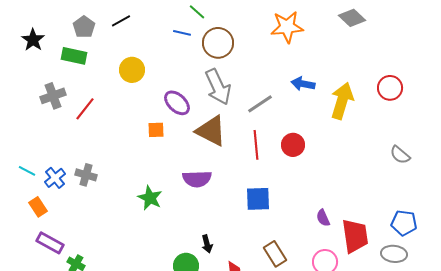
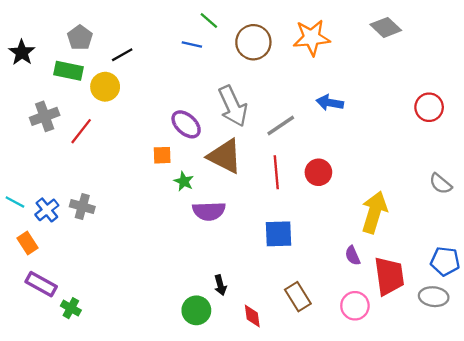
black line: (121, 21) -> (122, 55), moved
brown circle: (218, 43) -> (253, 42), moved
yellow circle: (132, 70) -> (105, 87), moved
yellow arrow: (342, 101) -> (374, 212), moved
green star: (150, 198) -> (184, 181), moved, size x0.7

